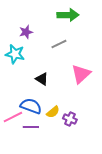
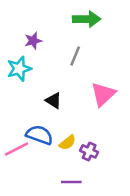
gray line: (59, 44) -> (75, 56), turned -42
cyan star: (15, 54) -> (19, 69), turned -30
purple line: (31, 127) -> (71, 182), moved

